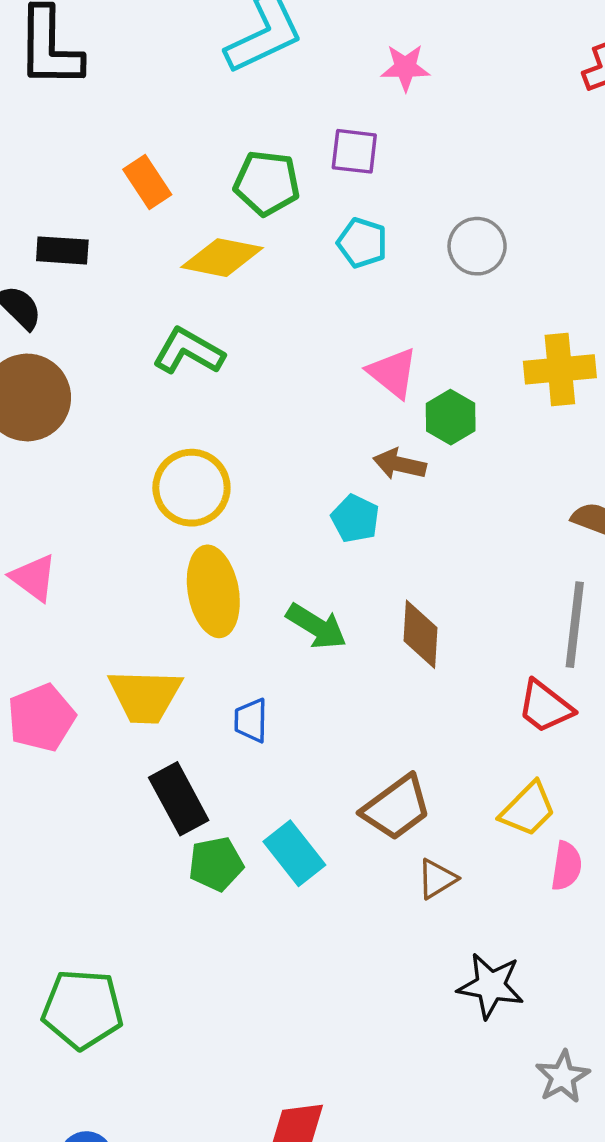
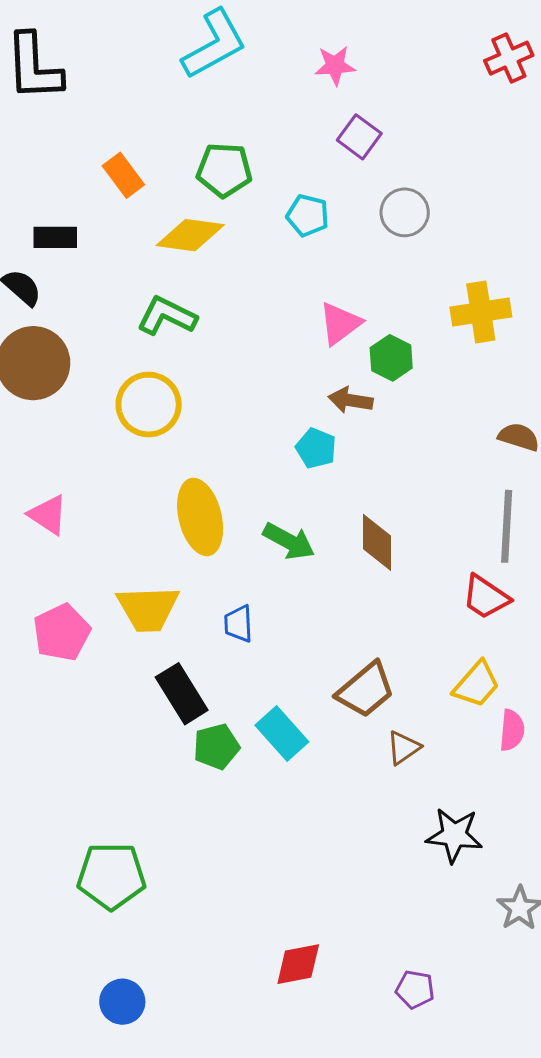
purple square: (354, 151) -> (359, 137), moved, turned 33
pink triangle: (393, 373) -> (340, 323), turned 48
yellow circle: (191, 488) -> (149, 405), moved

